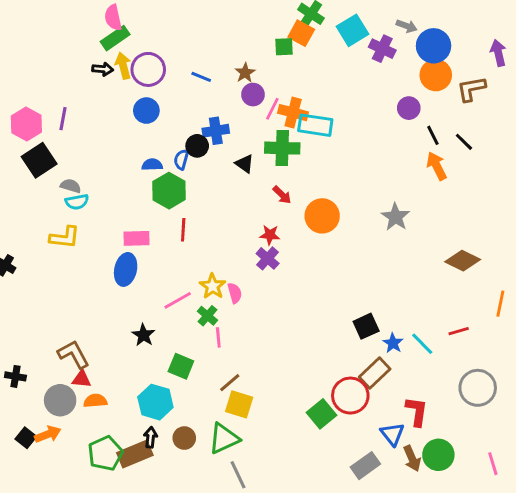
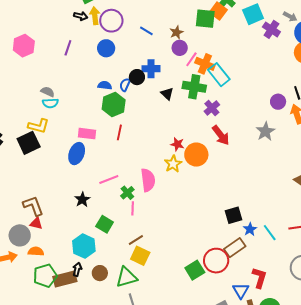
green square: (284, 47) -> (205, 19), size x1.5
purple circle: (409, 108) -> (278, 102), moved
purple line: (63, 119) -> (68, 48), moved
cyan rectangle: (315, 125) -> (219, 75), turned 35
black square: (39, 160) -> (29, 143), moved
red arrow: (282, 195) -> (221, 135), moved, size x1.5
orange circle: (322, 216) -> (196, 155), moved
gray star: (395, 217) -> (265, 131), moved
purple cross: (268, 258) -> (212, 108), moved
yellow star: (213, 286) -> (173, 164), moved
pink semicircle: (235, 293) -> (148, 180), size x1.6
orange semicircle: (95, 401) -> (36, 251), moved

